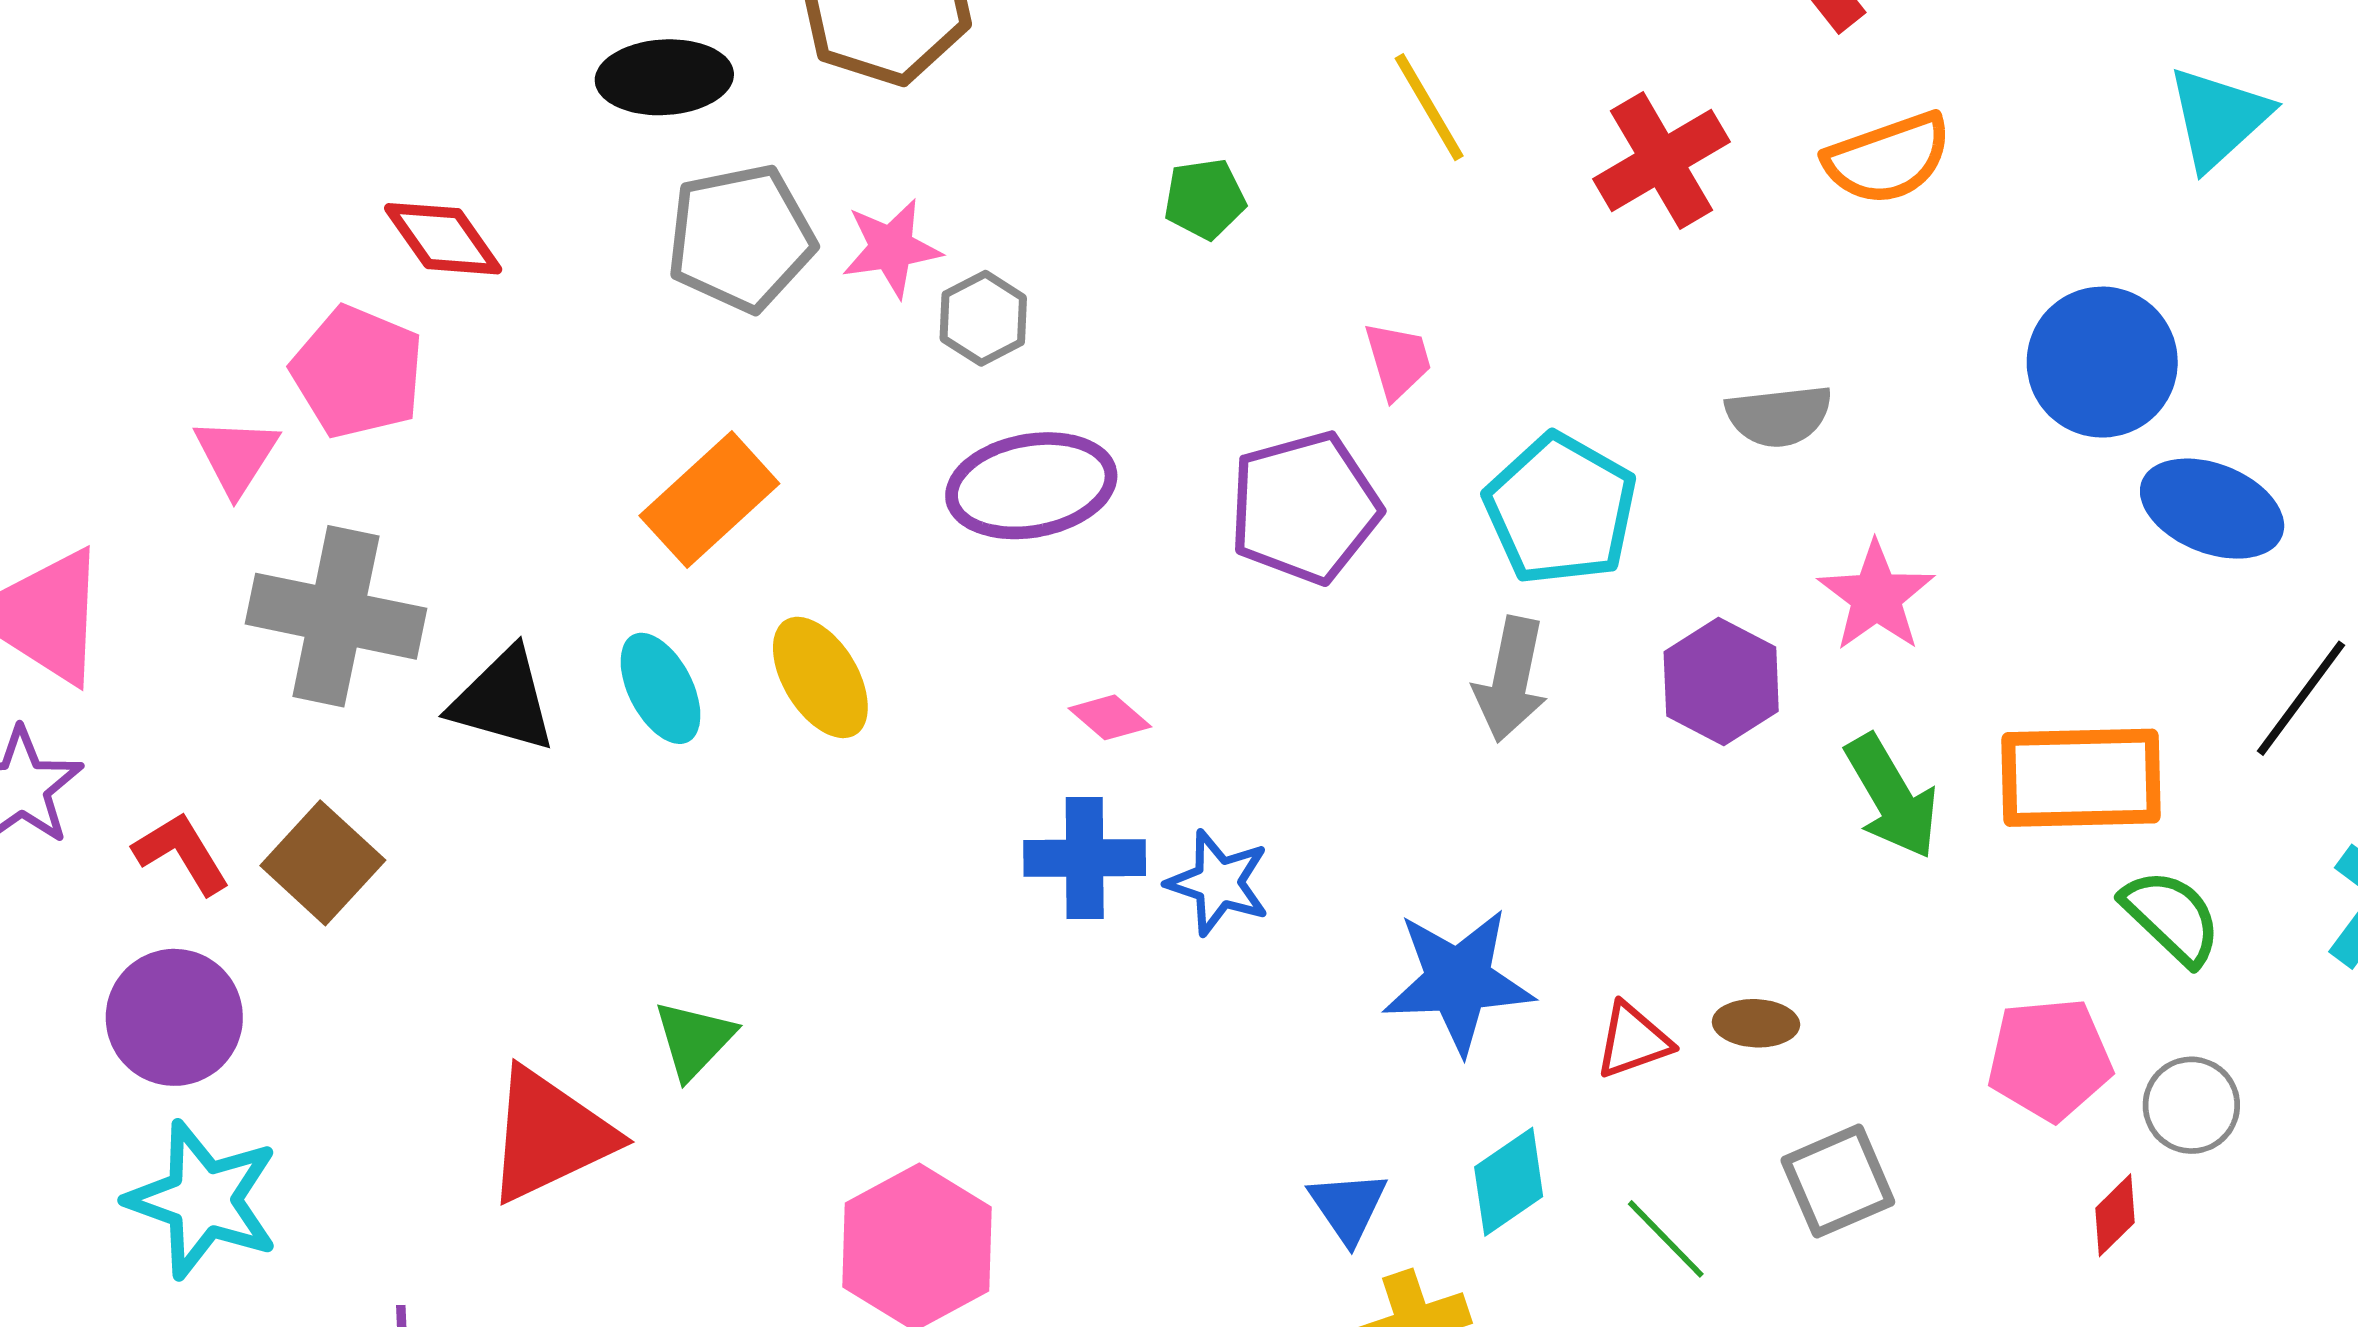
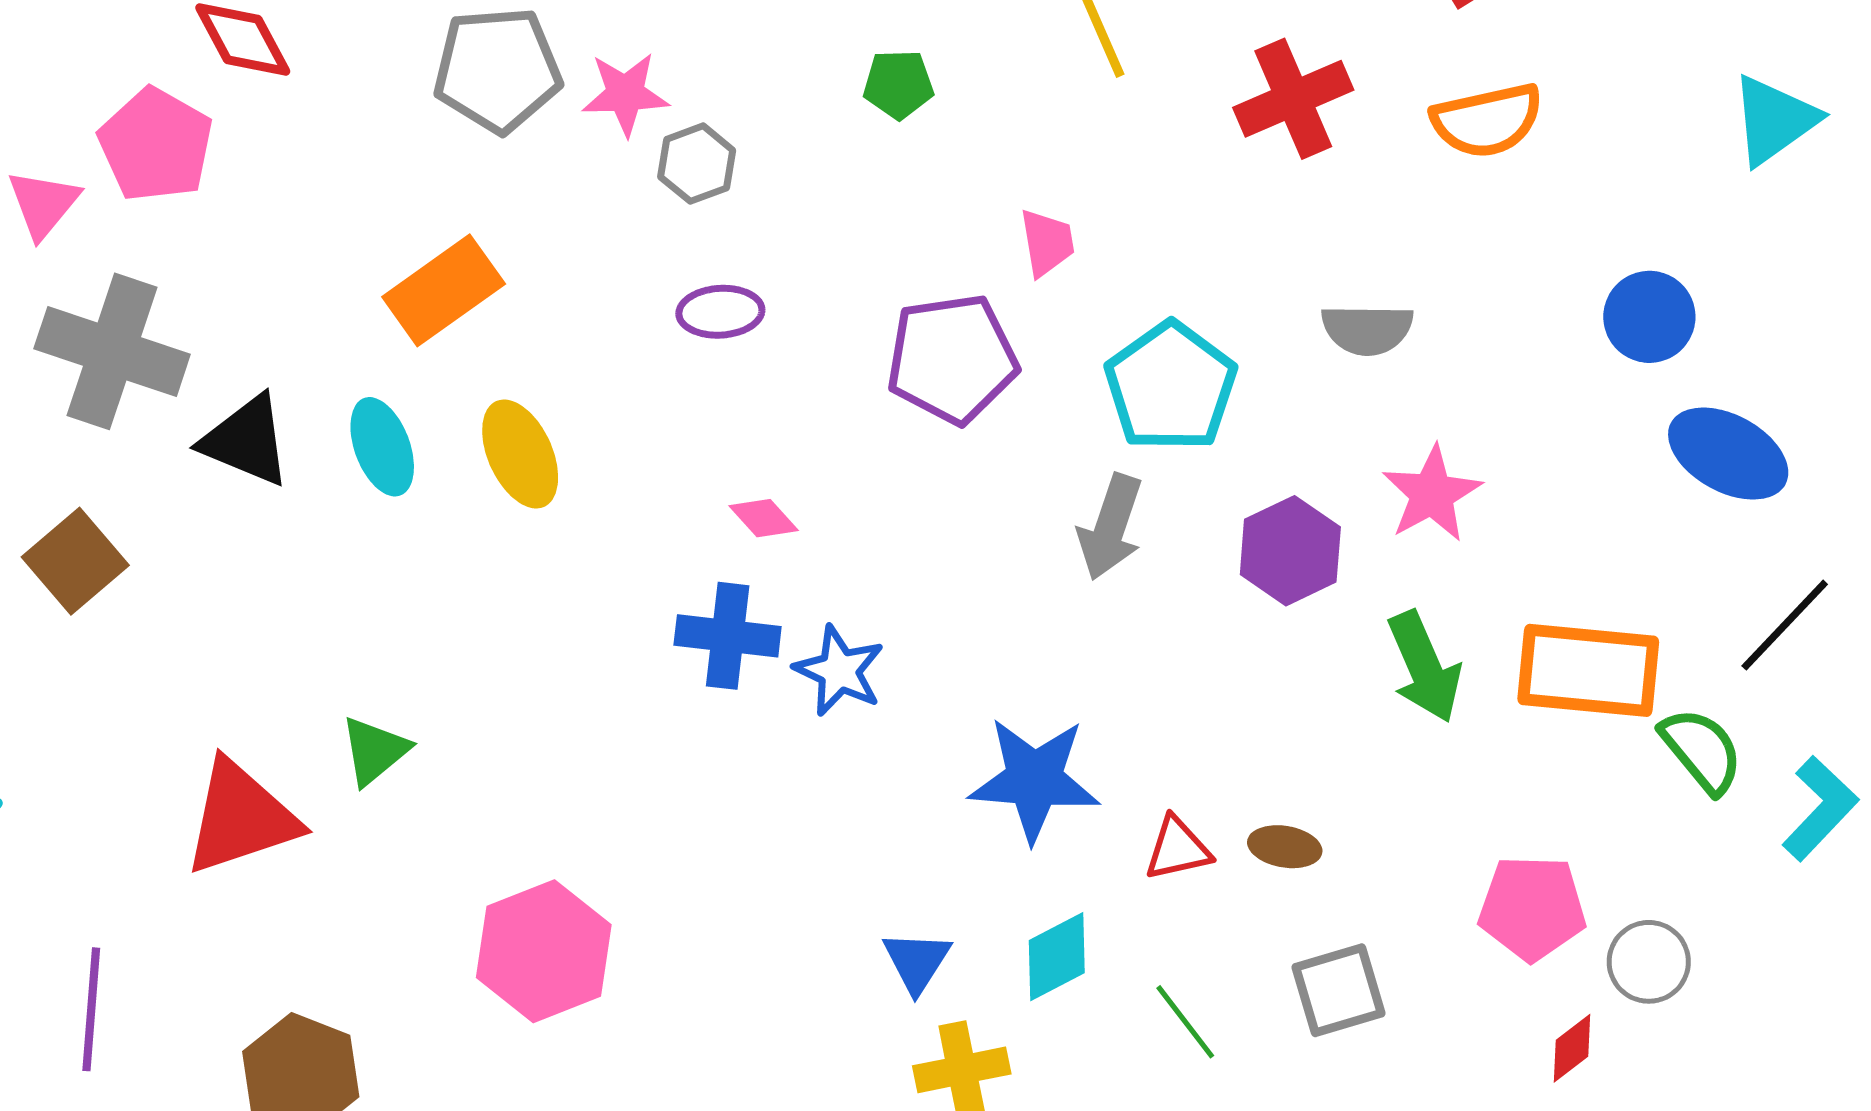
blue circle: (2102, 362) -> (1649, 317), size x0.7
purple ellipse: (1031, 486) -> (720, 312), size x0.6
green semicircle: (2171, 917) -> (1702, 750), moved

